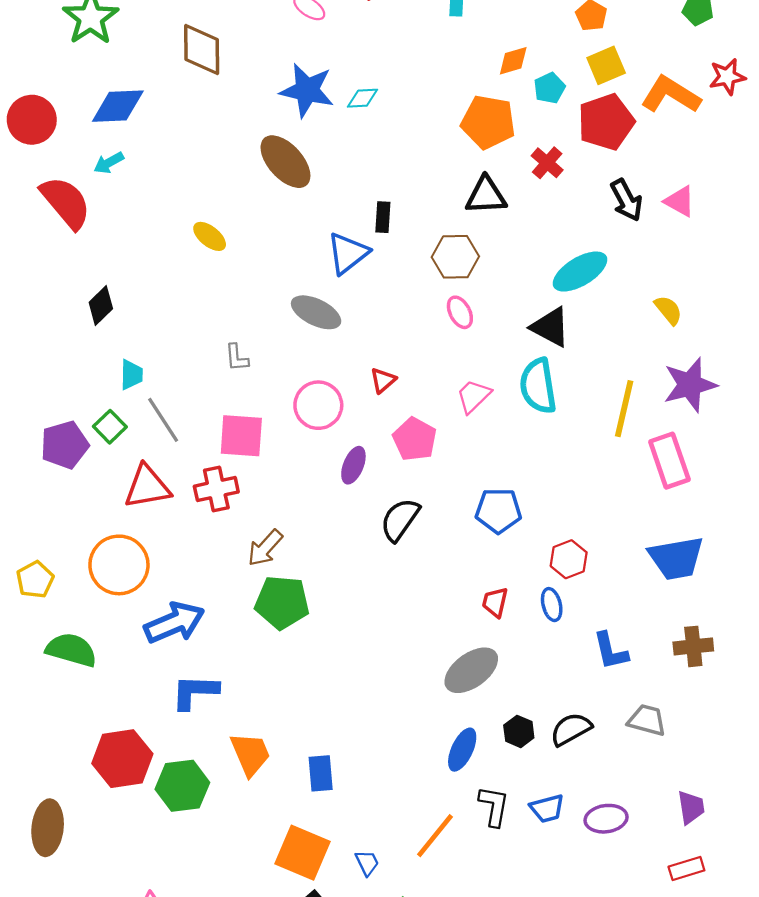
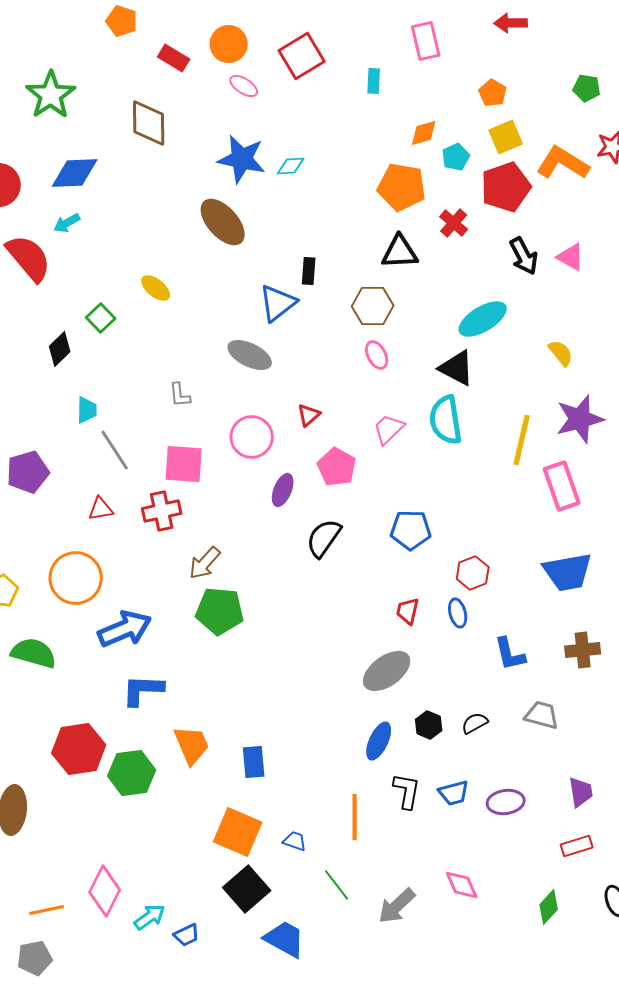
green square: (110, 427) -> (101, 318), moved
red triangle: (147, 487) -> (101, 509), size x0.6
black semicircle: (571, 729) -> (475, 723), size x0.7
orange line: (435, 836) -> (355, 817), turned -39
blue trapezoid: (367, 863) -> (295, 841), turned -45

